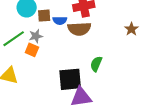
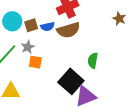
orange square: (32, 50) -> (35, 62), moved
black square: (70, 79) -> (71, 81), turned -30

